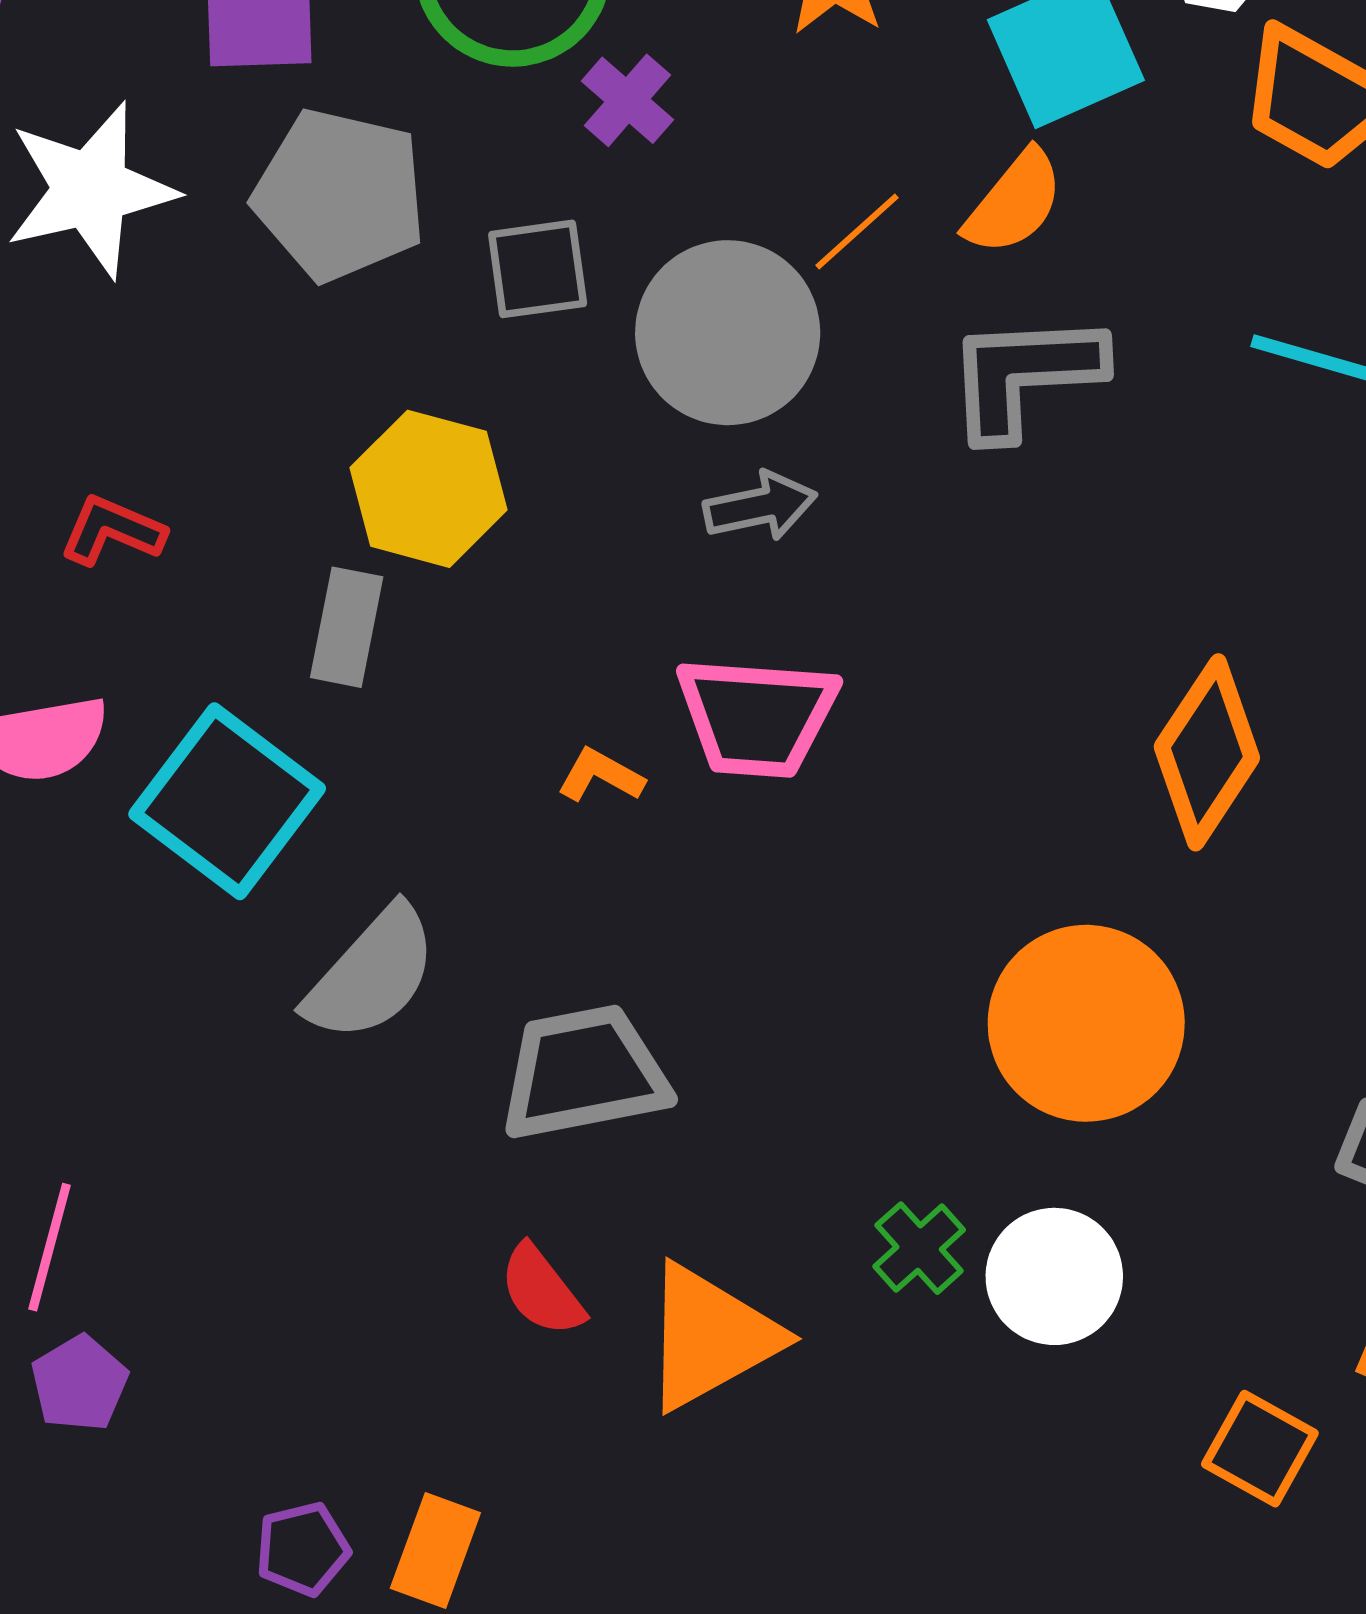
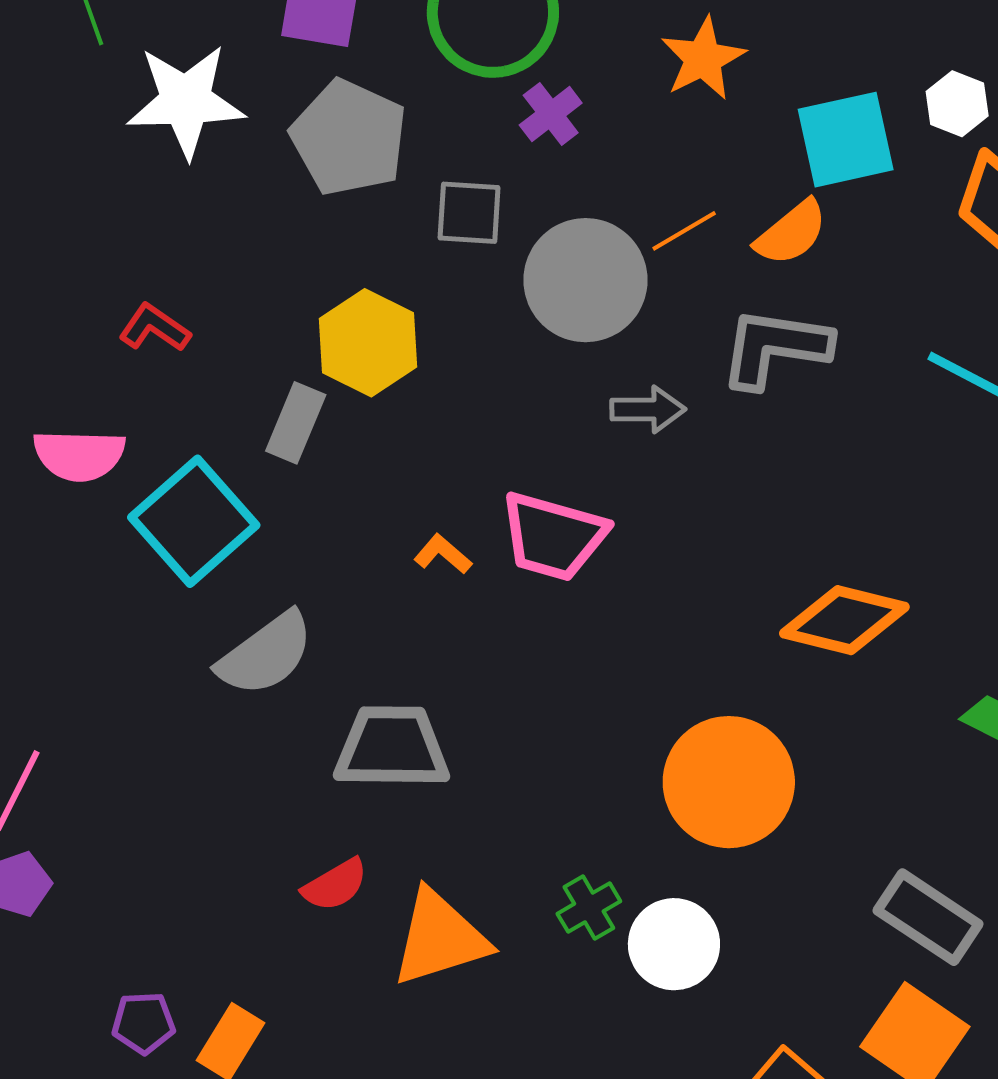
gray arrow: (760, 506) -> (648, 409), moved
orange diamond: (1207, 752) -> (844, 620), turned 59
red semicircle: (542, 1290) -> (335, 885), turned -94

